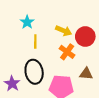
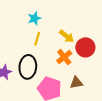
brown triangle: (86, 74) -> (76, 83), turned -32

